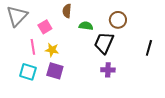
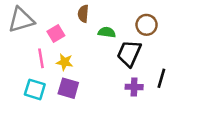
gray triangle: (17, 16) -> (21, 20), turned 30
black line: (149, 48) -> (161, 78), moved

